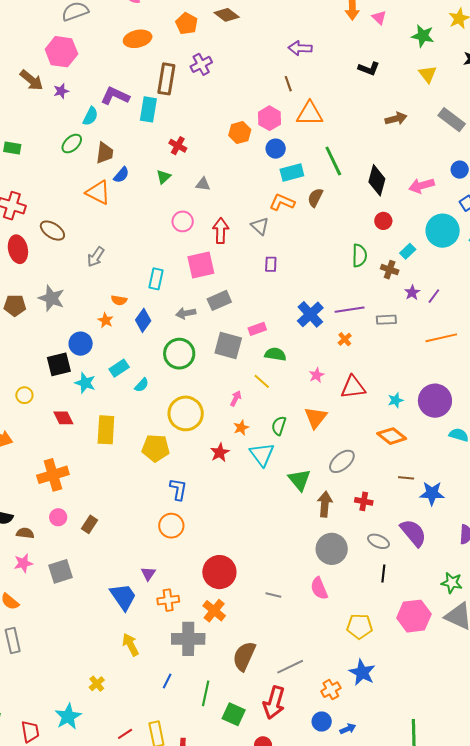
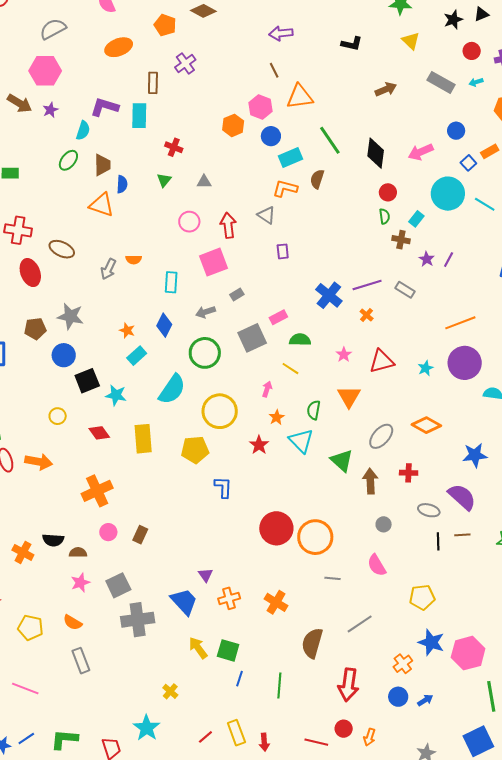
brown rectangle: (166, 79) -> (153, 83), size x0.7
blue semicircle: (121, 175) -> (122, 184), turned -30
green semicircle: (359, 255) -> (384, 216), moved, size x0.7
orange semicircle: (119, 300) -> (134, 260), moved
gray rectangle: (219, 300) -> (237, 295), size x0.6
gray rectangle: (386, 320) -> (405, 290), turned 42
orange line: (441, 338) -> (460, 323), moved
blue circle: (81, 344) -> (64, 355), moved
gray square: (228, 345) -> (252, 338), turned -32
cyan rectangle: (119, 368) -> (137, 356), moved
cyan semicircle: (142, 385) -> (172, 389), size x2.0
orange diamond: (392, 436) -> (426, 425), moved
brown line: (406, 478) -> (462, 535), moved
orange circle: (171, 526) -> (315, 537), moved, size x1.4
gray circle: (332, 549) -> (384, 524), size x0.5
red circle: (219, 572) -> (276, 528), moved
pink hexagon: (414, 616) -> (468, 653), moved
gray cross: (188, 639) -> (138, 620), moved
gray line: (290, 667) -> (360, 624), moved
green square: (234, 714) -> (228, 650), moved

